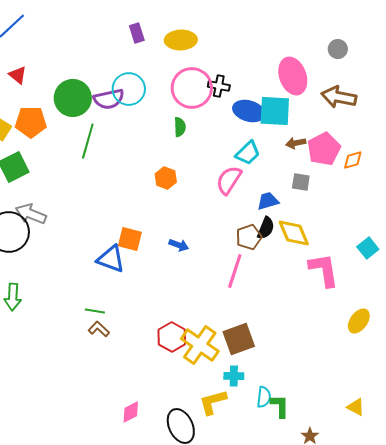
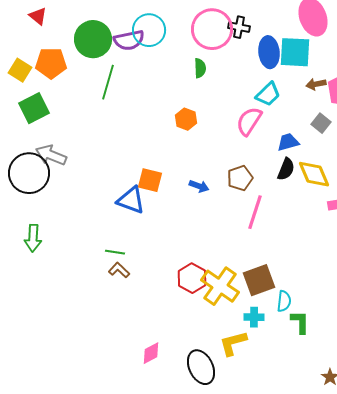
blue ellipse: (249, 111) -> (269, 52), turned 68
gray square: (301, 182) -> (321, 123), turned 30
brown pentagon: (249, 237) -> (240, 178), moved
cyan semicircle: (264, 397) -> (284, 301), moved
green L-shape: (280, 406) -> (300, 322), moved

